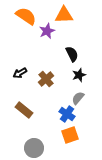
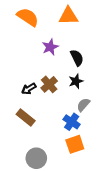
purple star: (47, 31) -> (50, 47), moved
black arrow: (20, 73) -> (29, 89), moved
black star: (79, 75) -> (76, 81), moved

